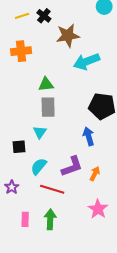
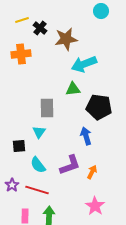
black cross: (44, 16) -> (40, 28), moved
green triangle: (46, 84) -> (73, 89), moved
cyan semicircle: (39, 166) -> (38, 165), turned -78
red line: (52, 189) -> (37, 190), moved

